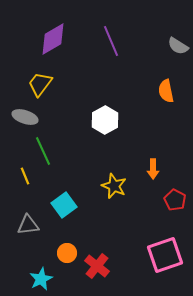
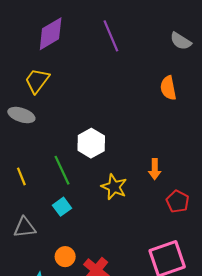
white hexagon: (105, 120) -> (91, 143), moved
green line: (43, 151) -> (62, 170), moved
cyan square: (64, 205) -> (62, 207), size x0.7

